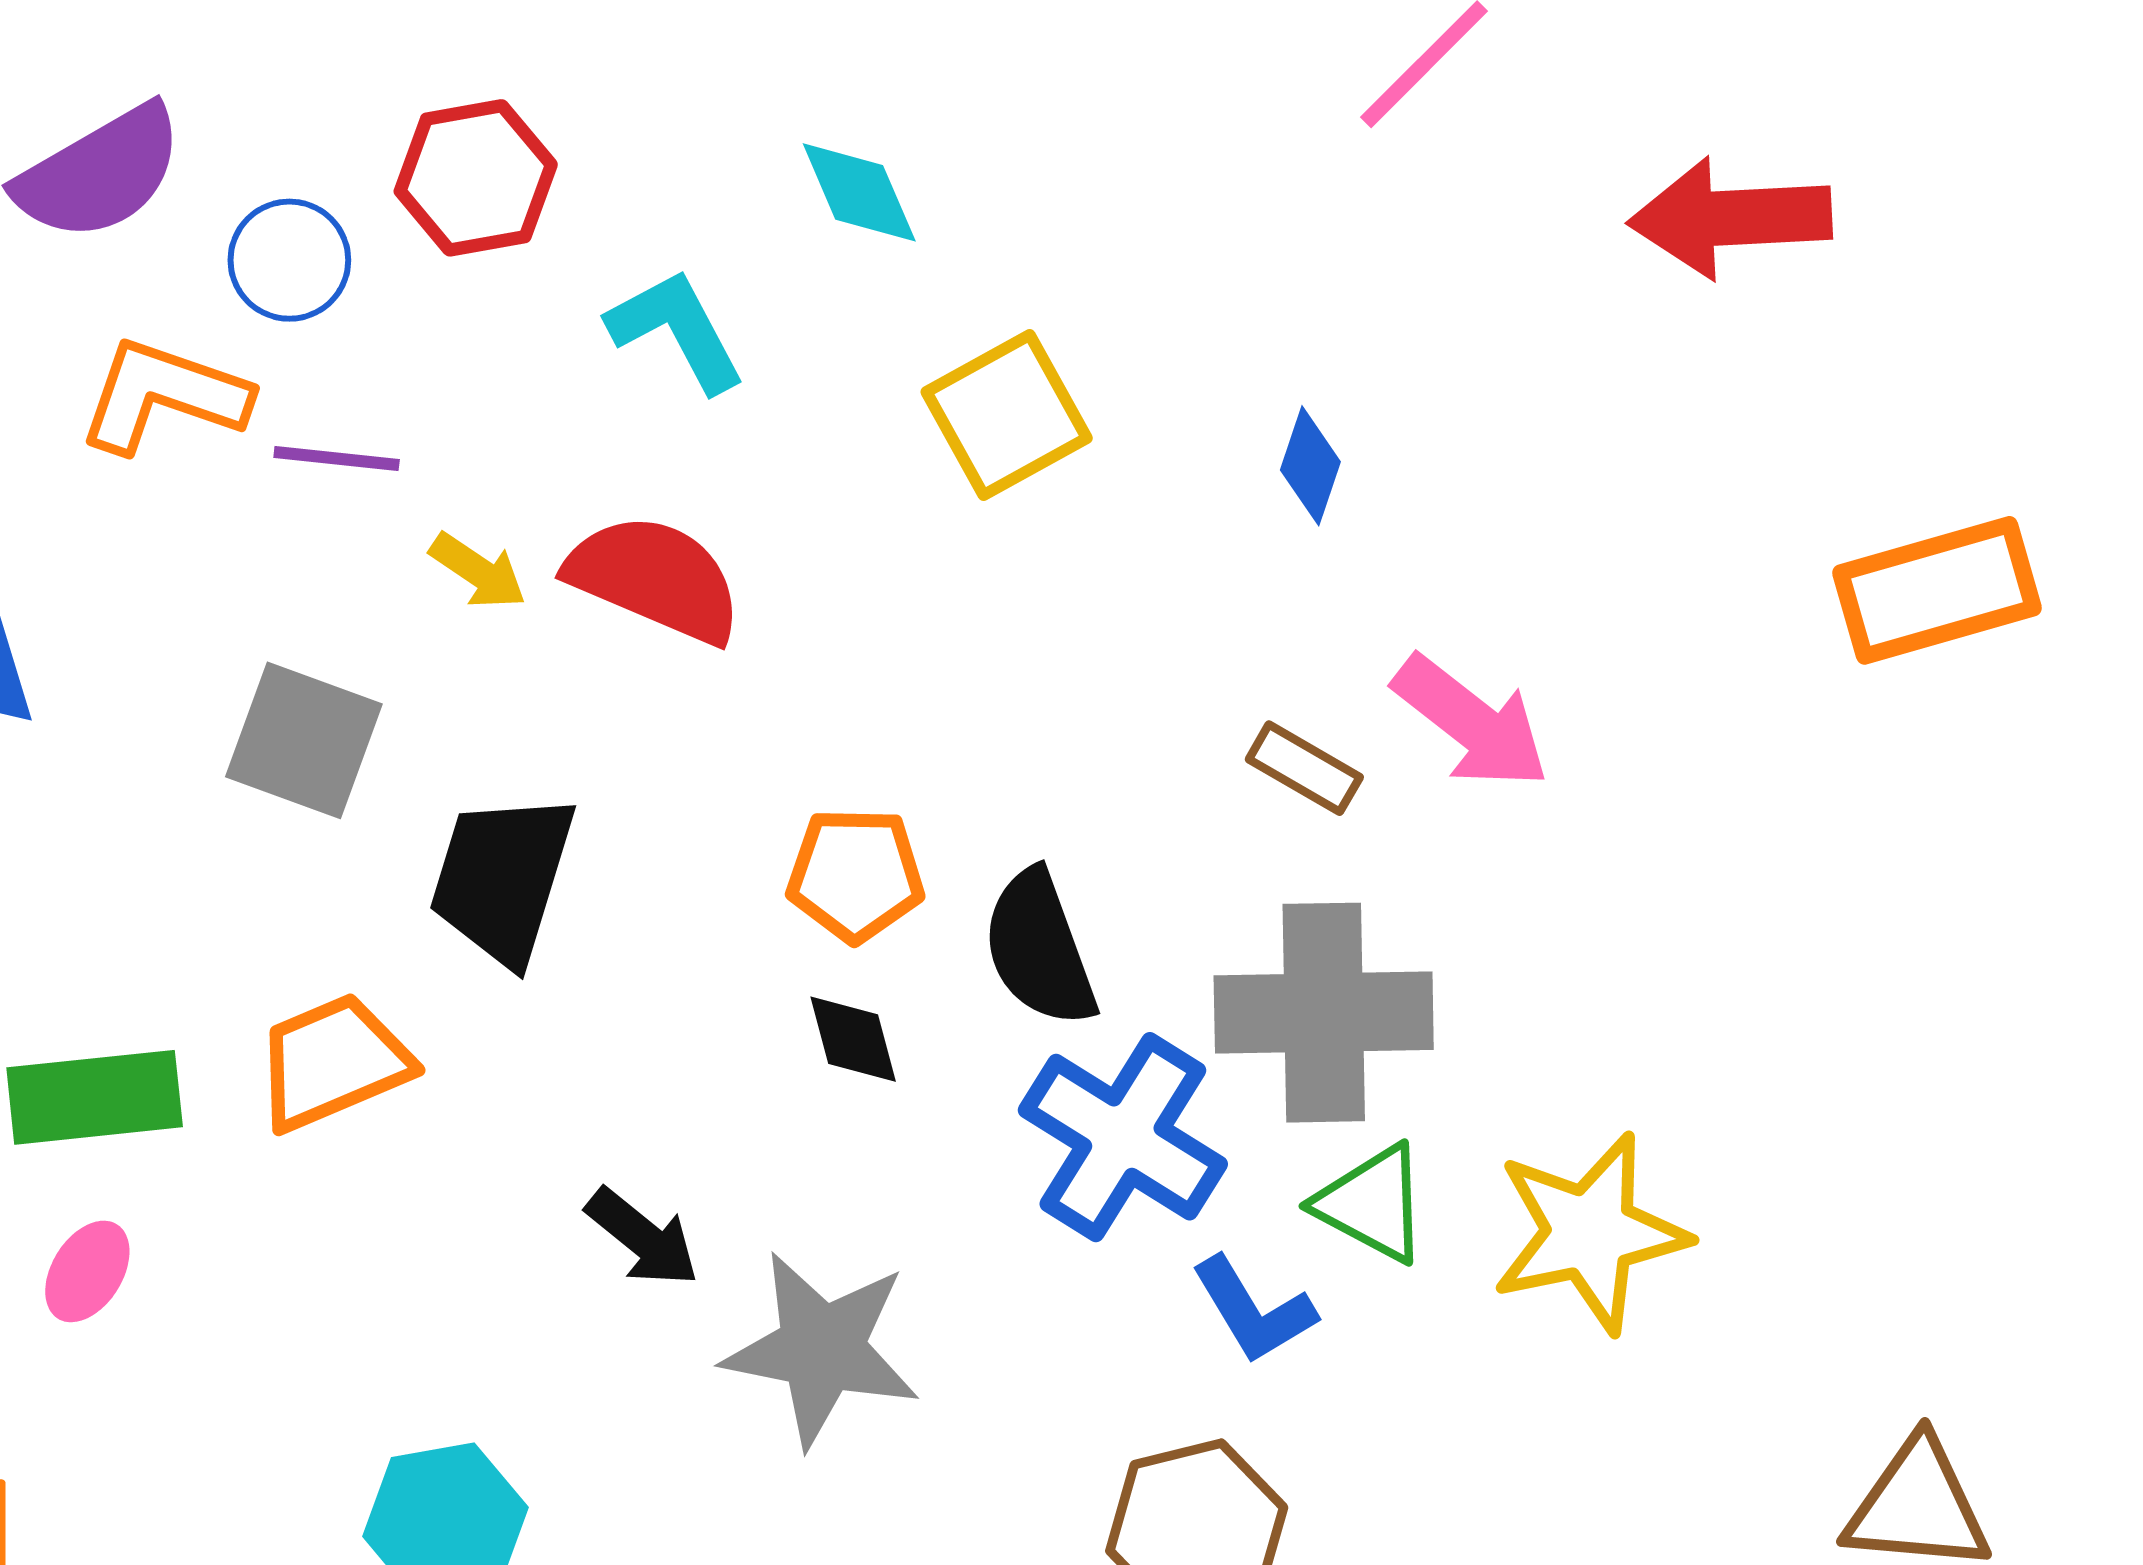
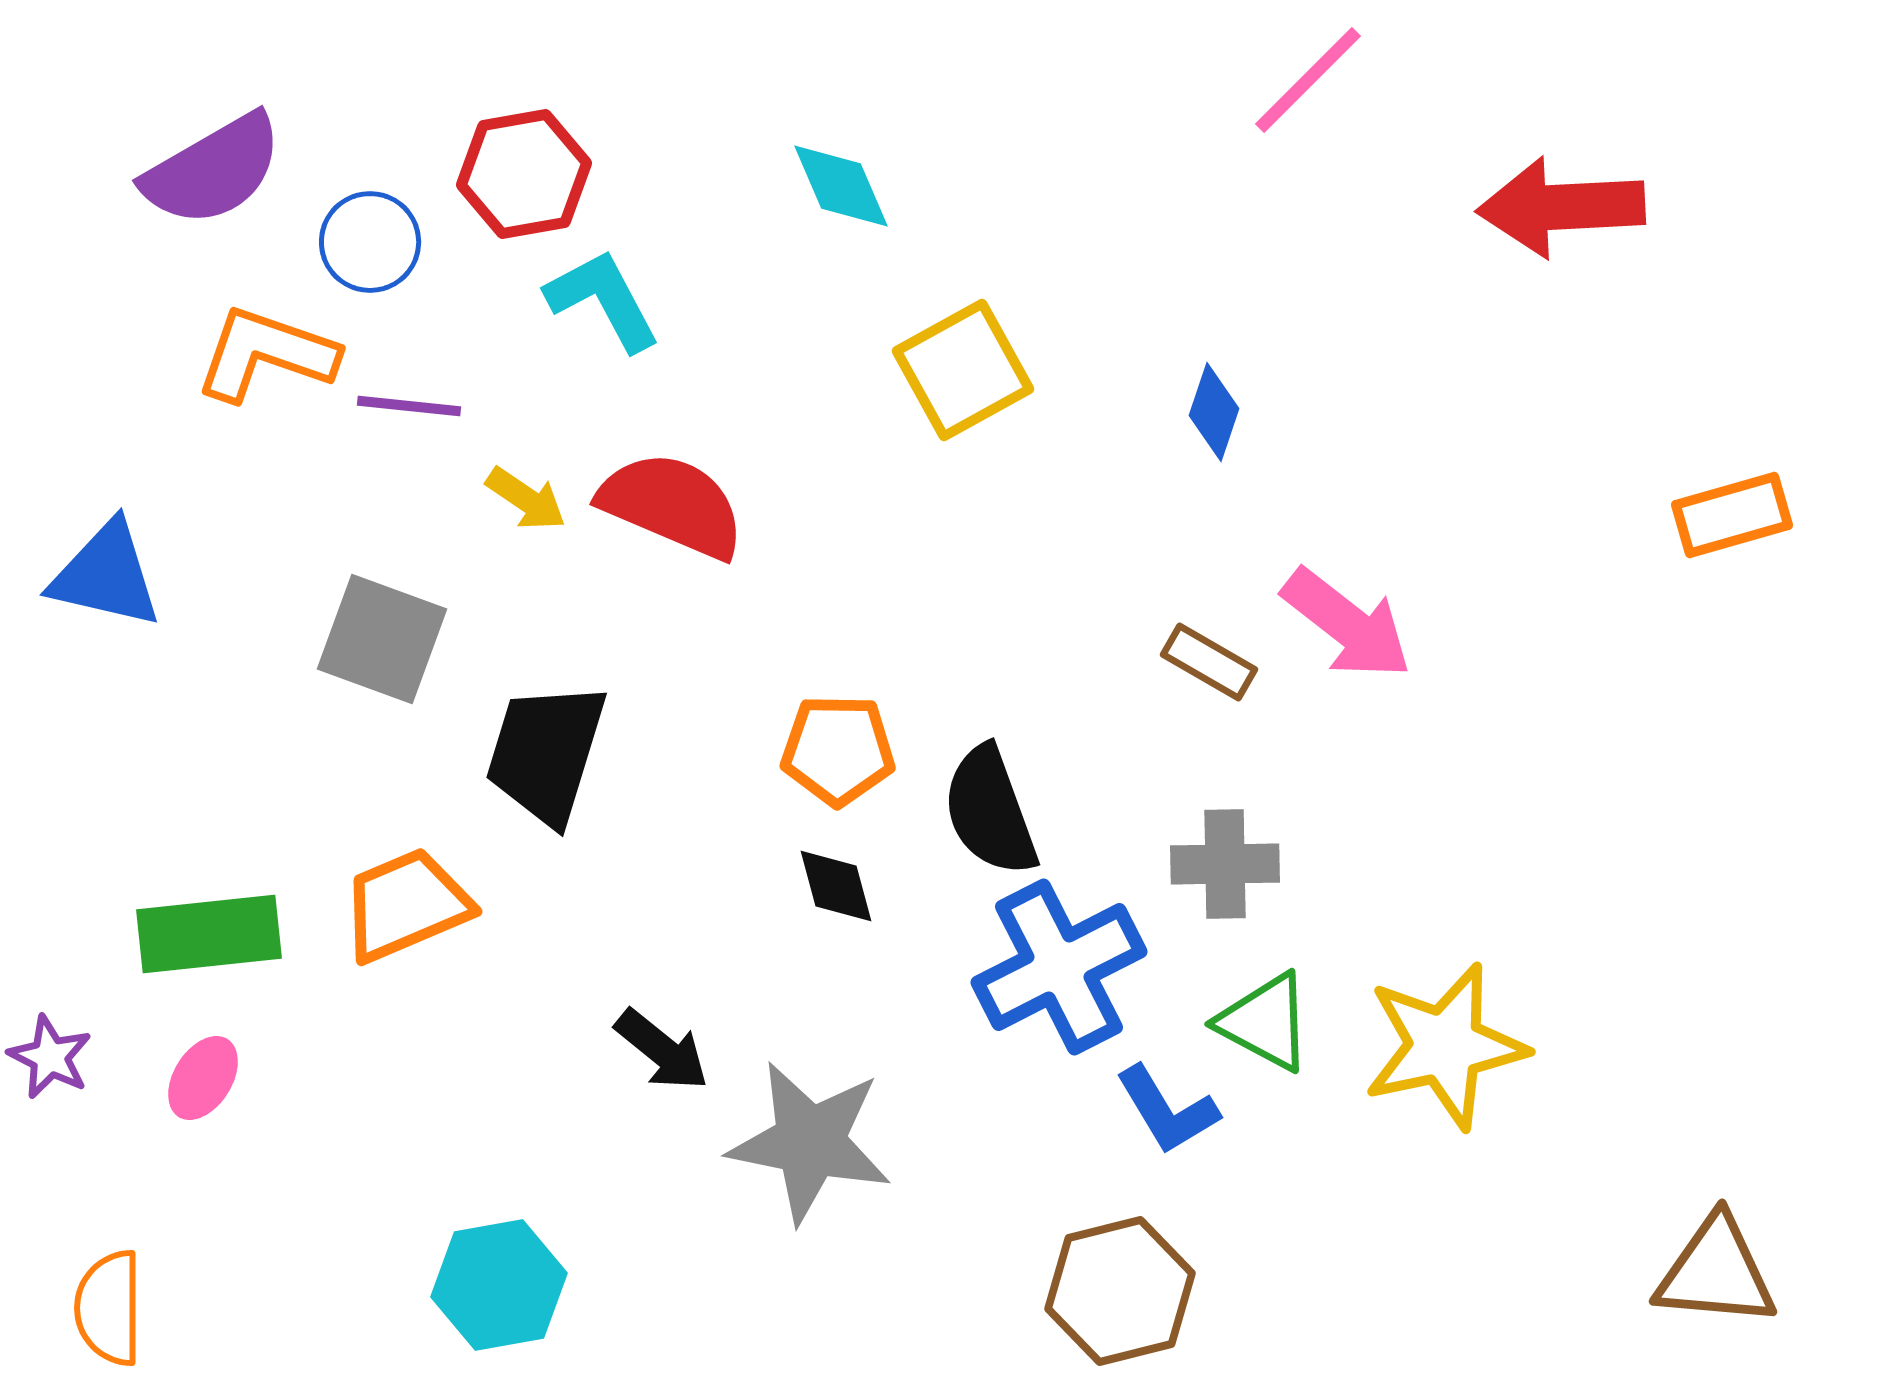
cyan L-shape: (676, 330) -> (603, 300), moved
orange rectangle: (1937, 590) -> (1732, 515), size x0.7
gray cross: (1324, 1013) -> (1225, 864), size x0.6
blue cross: (1123, 1137) -> (1059, 967), turned 31

